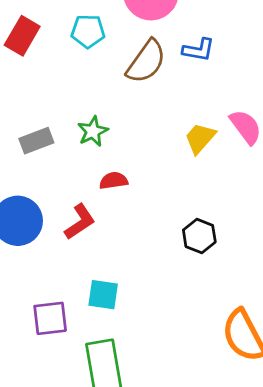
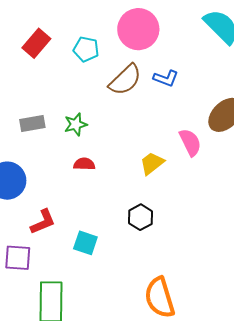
yellow trapezoid: (200, 138) -> (152, 163), moved
red L-shape: (80, 222) -> (43, 222), moved
cyan square: (103, 295) -> (85, 243), moved

